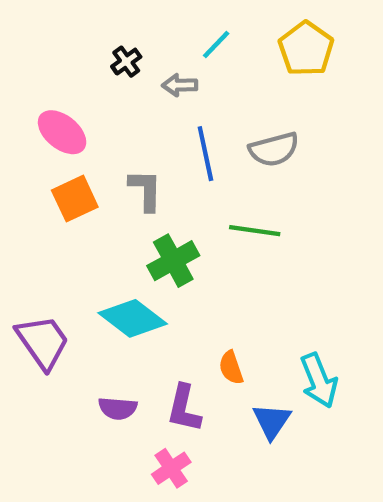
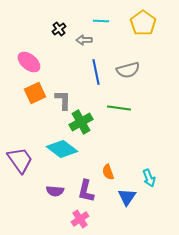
cyan line: (216, 44) -> (101, 21), turned 49
gray L-shape: (145, 190) -> (63, 100), moved
cyan arrow: (319, 380) -> (149, 178), size x0.7

